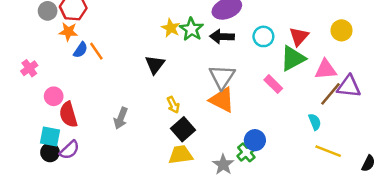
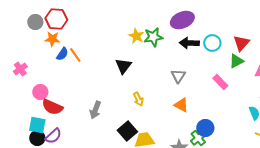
green star: (191, 29) -> (153, 37), turned 30
black arrow: (222, 36) -> (189, 43), moved
green triangle: (293, 58) -> (236, 61), size x0.7
gray triangle: (222, 77) -> (178, 76), size x0.7
orange triangle: (222, 100) -> (181, 105), moved, size x0.7
red semicircle: (68, 115) -> (52, 107), turned -50
black square: (183, 129) -> (127, 131), moved

